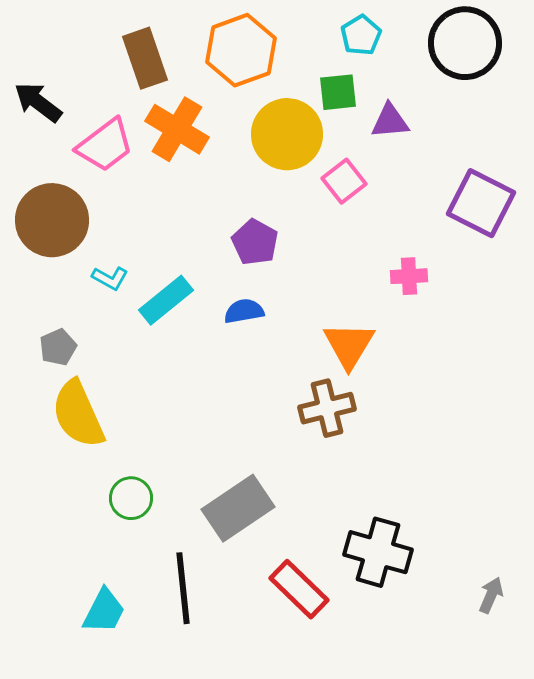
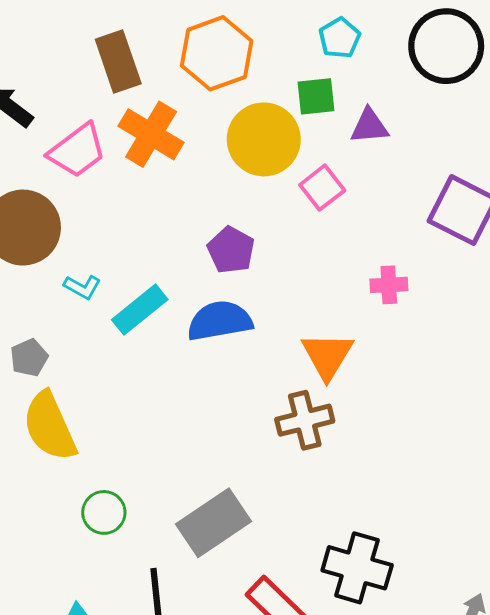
blue semicircle: (244, 311) -> (220, 321), size x1.6

